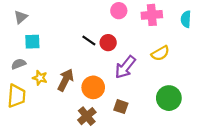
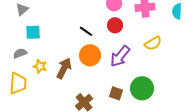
red circle: (108, 43) -> (115, 25), moved
orange circle: (93, 87) -> (90, 55), moved
green circle: (169, 98) -> (142, 88), moved

